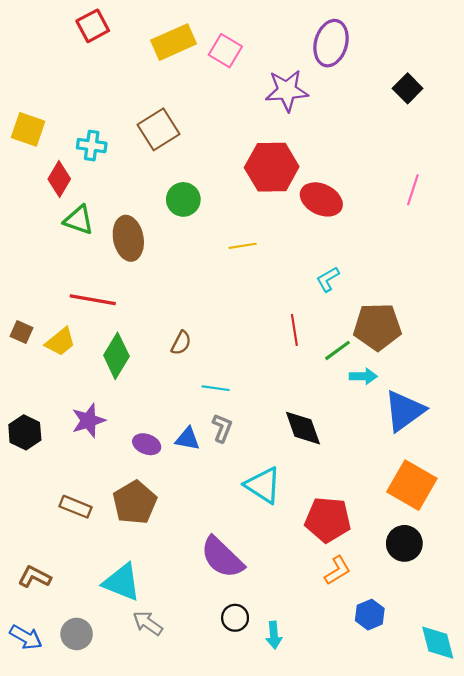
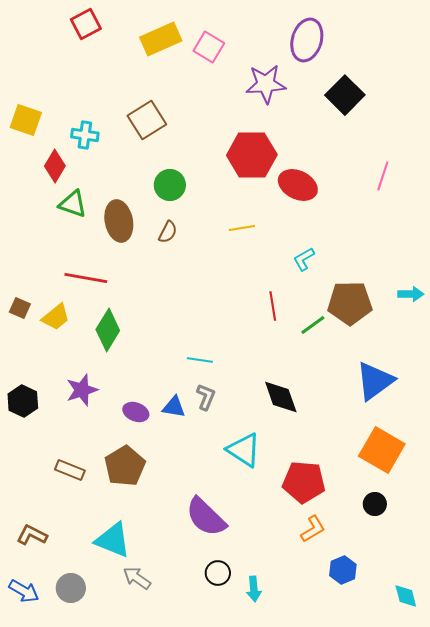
black square: (408, 88) -> (345, 95), moved, size x1.4
yellow line: (243, 246) -> (242, 228), moved
brown semicircle: (181, 343) -> (168, 232), moved
cyan arrow: (363, 376) -> (411, 294), moved
black circle: (404, 543) -> (375, 504), size x0.7
cyan diamond: (438, 643) -> (406, 596), size x0.7

